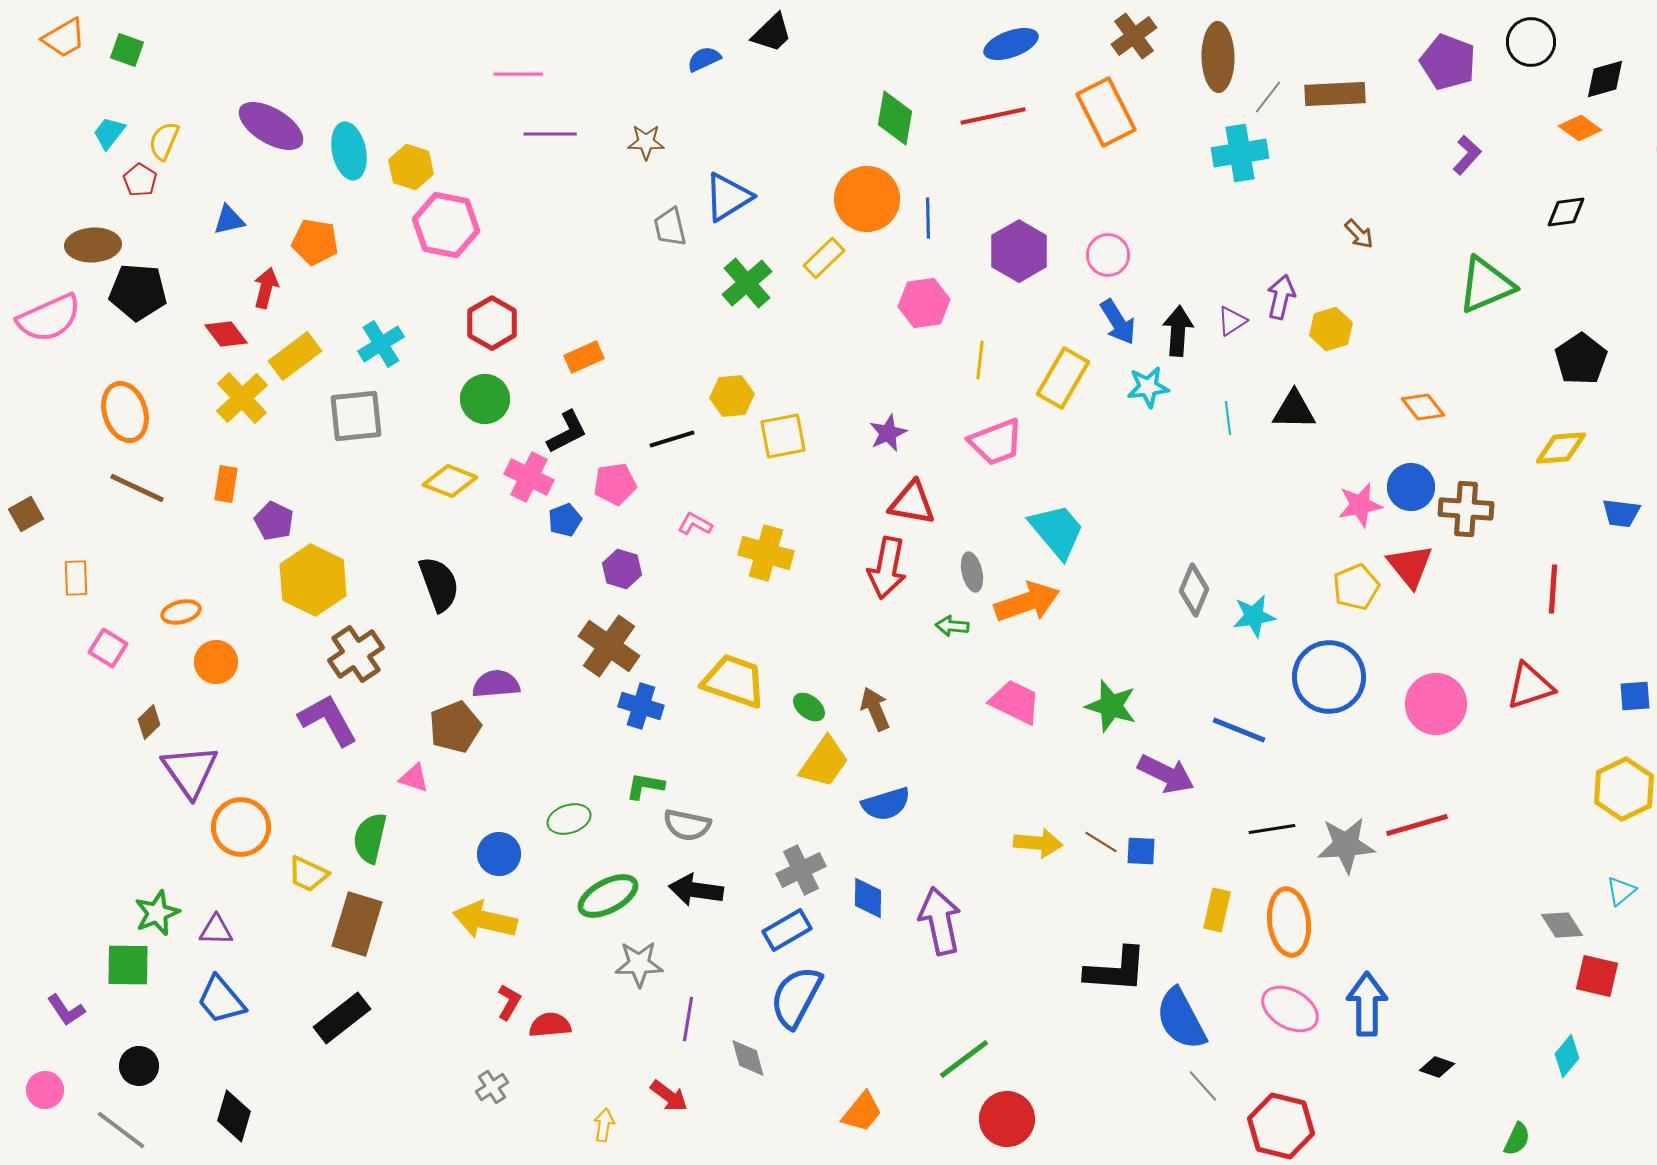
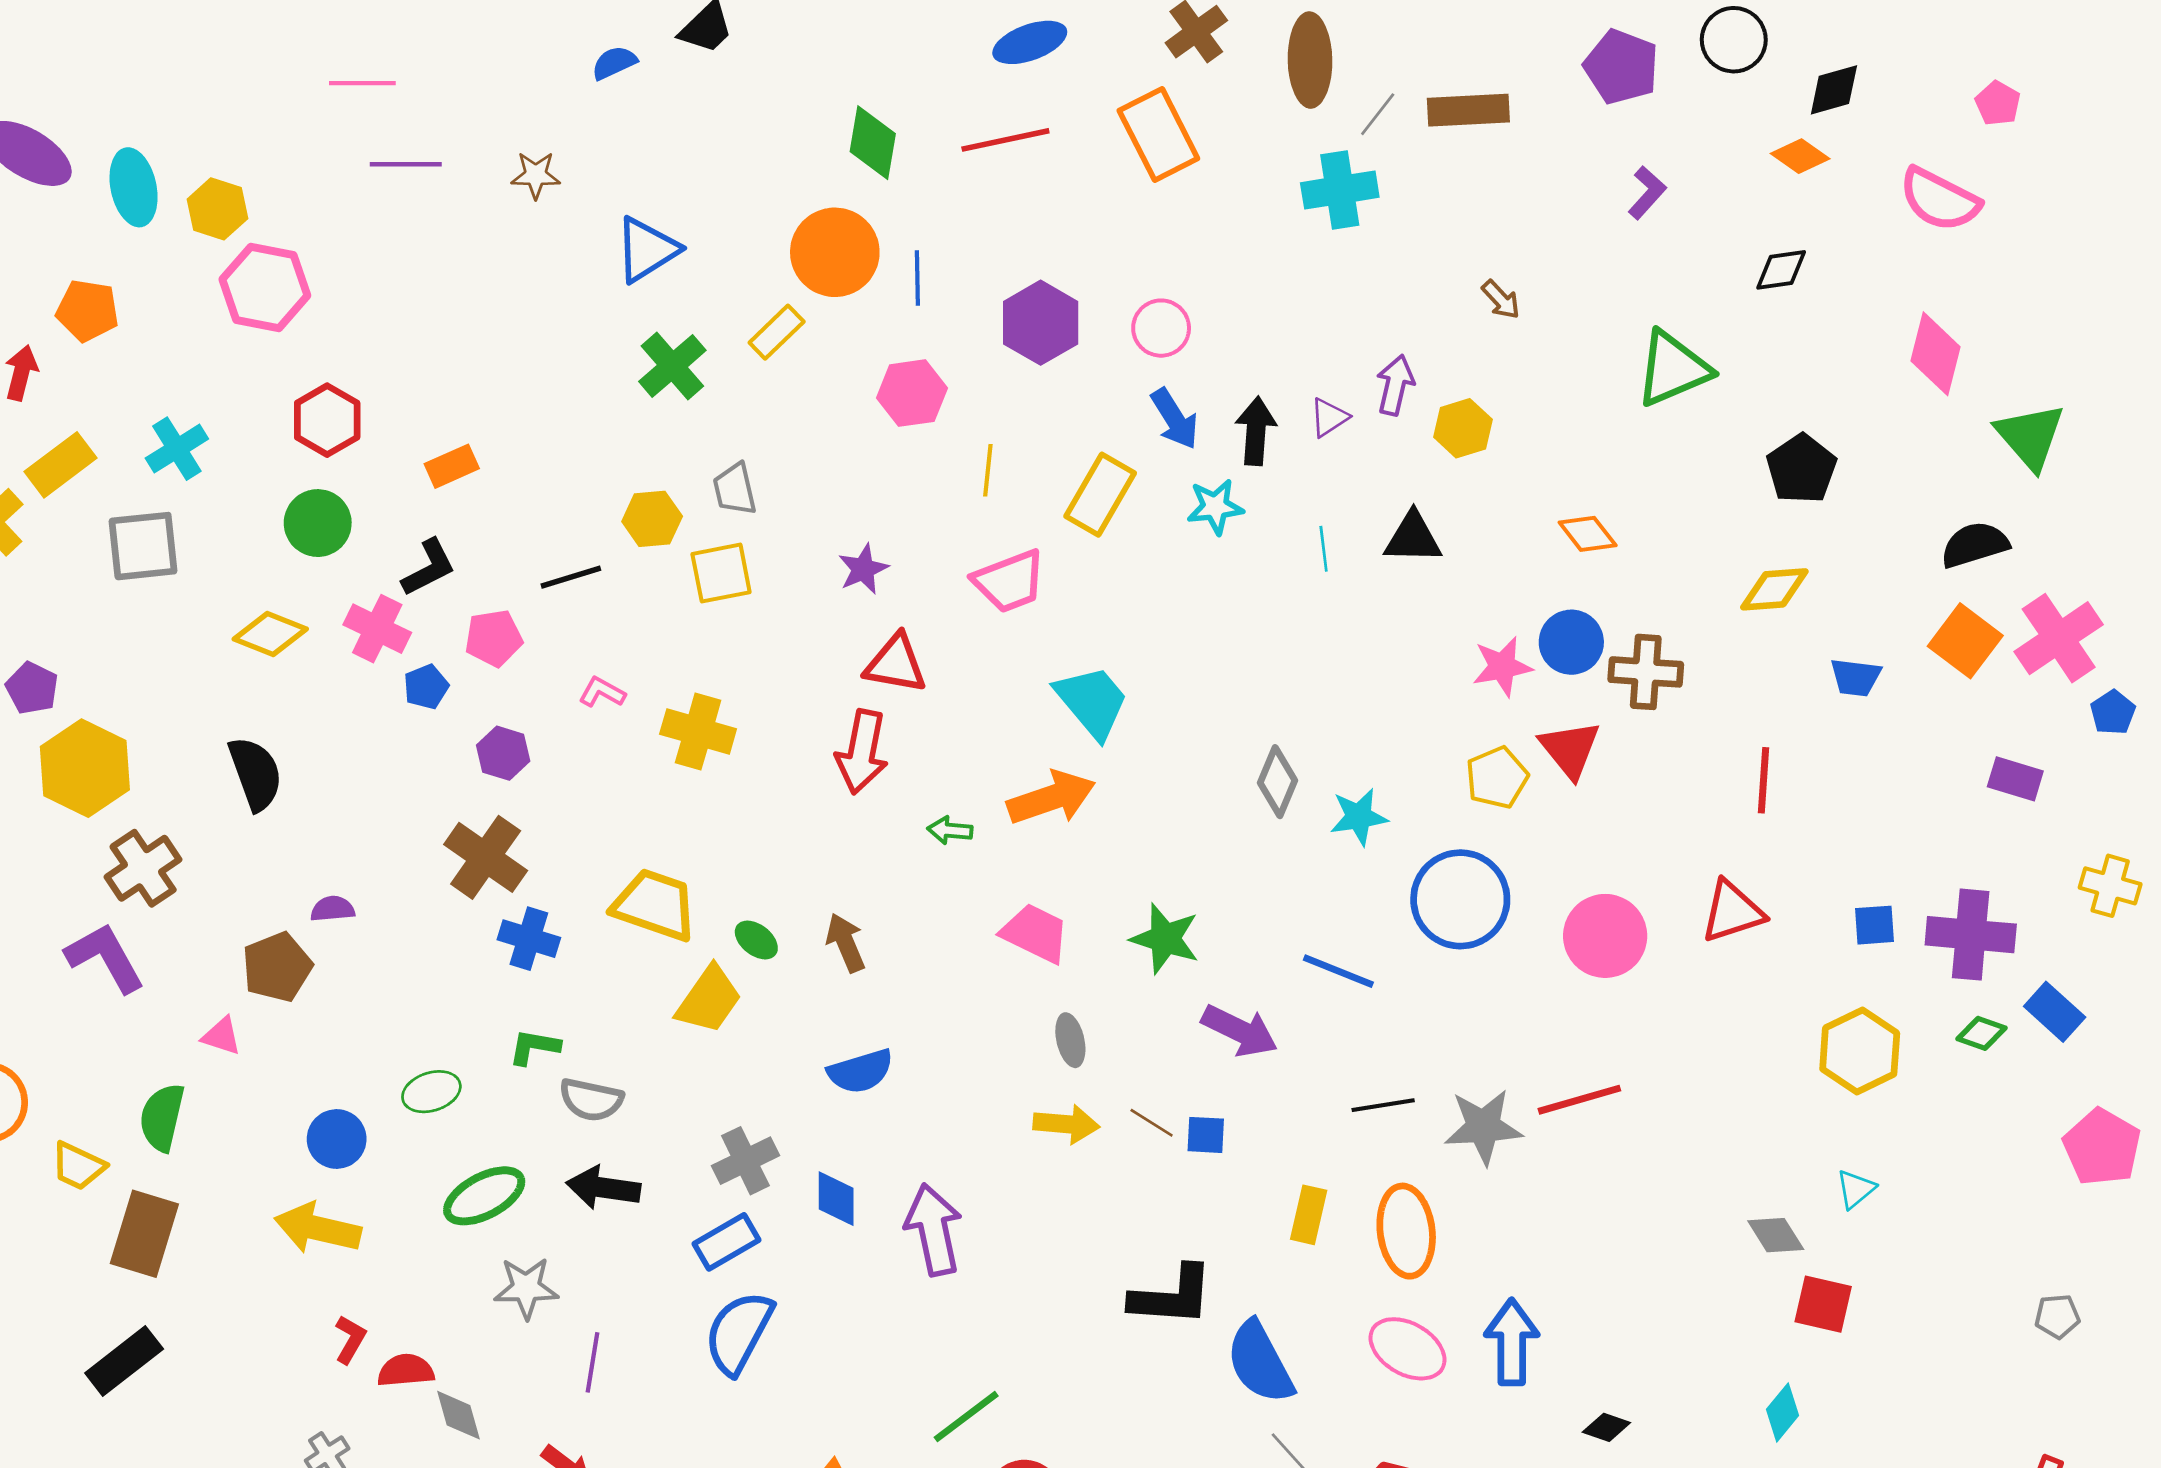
gray trapezoid: (670, 227) -> (735, 489), moved
gray ellipse: (972, 572) -> (1070, 1040), moved
purple semicircle: (496, 684) -> (333, 909), size x0.7
yellow trapezoid: (824, 762) -> (709, 1000), moved
gray diamond: (748, 1058) -> (458, 1415), moved

